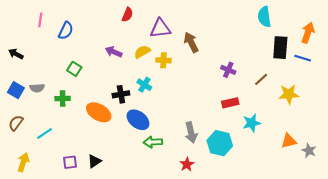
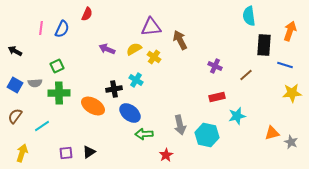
red semicircle: (127, 15) -> (87, 14), moved
pink line: (40, 20) -> (41, 28), moved
blue line: (303, 58) -> (285, 65), moved
yellow cross: (163, 60) -> (154, 57), turned 32
green square: (74, 69) -> (57, 66), moved, turned 32
yellow star: (289, 94) -> (292, 93), moved
green cross: (63, 99) -> (59, 93), size x1.5
red star: (187, 164) -> (166, 155), moved

